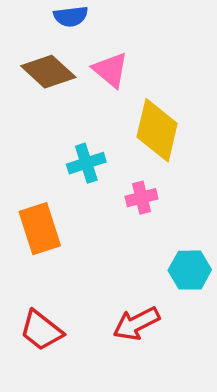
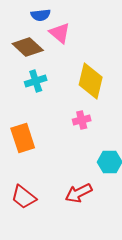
pink triangle: (110, 70) -> (60, 33), moved
cyan cross: (86, 163) -> (36, 81), moved

